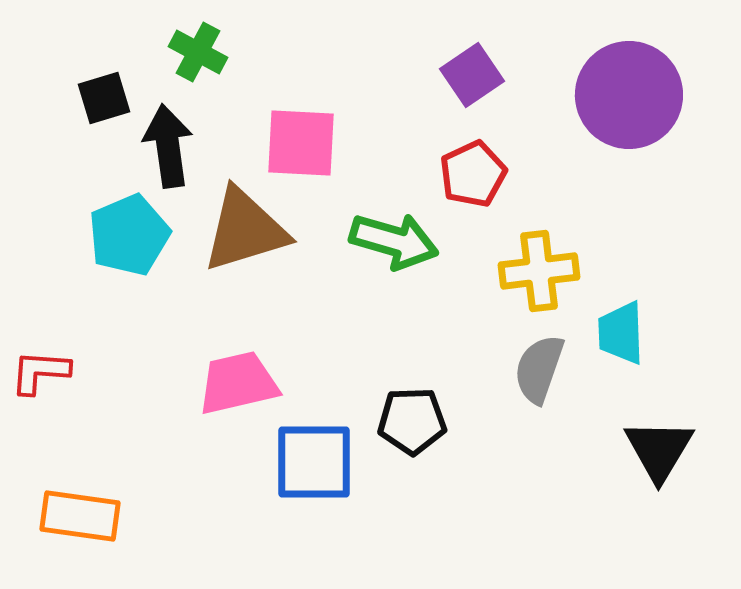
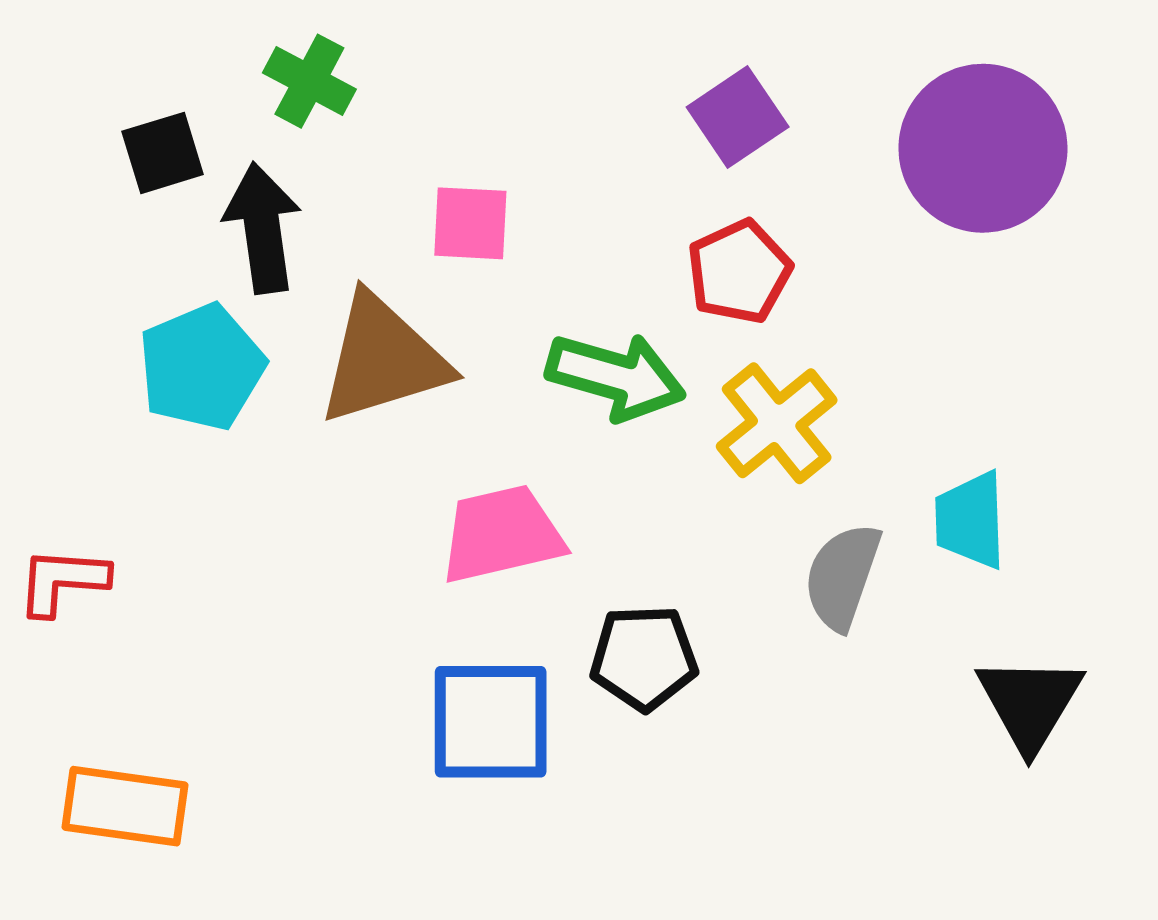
pink square: (301, 143) -> (470, 223), size x0.7
yellow cross: (539, 271) -> (777, 423), moved, turned -32
pink trapezoid: (238, 383) -> (502, 534), moved

